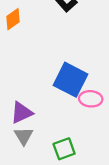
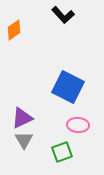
pink ellipse: (91, 99) -> (78, 125), moved

